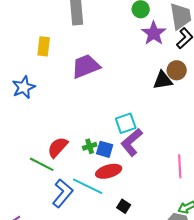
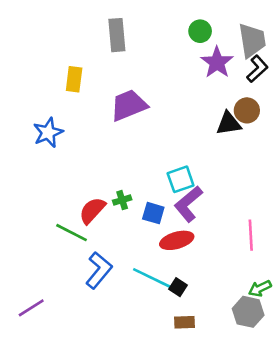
green cross: (90, 146) -> (122, 200), moved
red ellipse: (109, 171) -> (177, 240), moved
cyan line: (88, 186) -> (152, 278), moved

